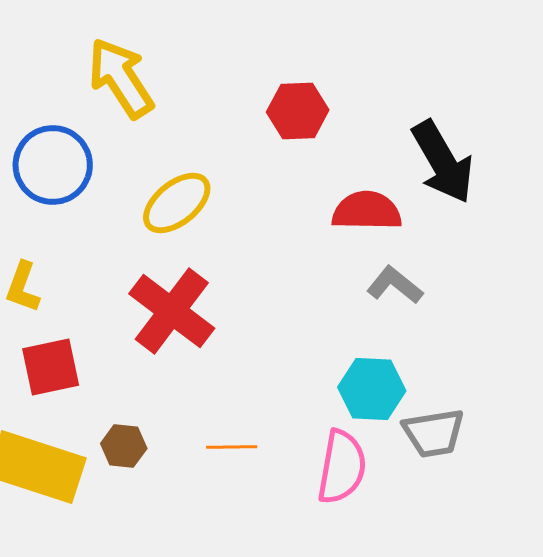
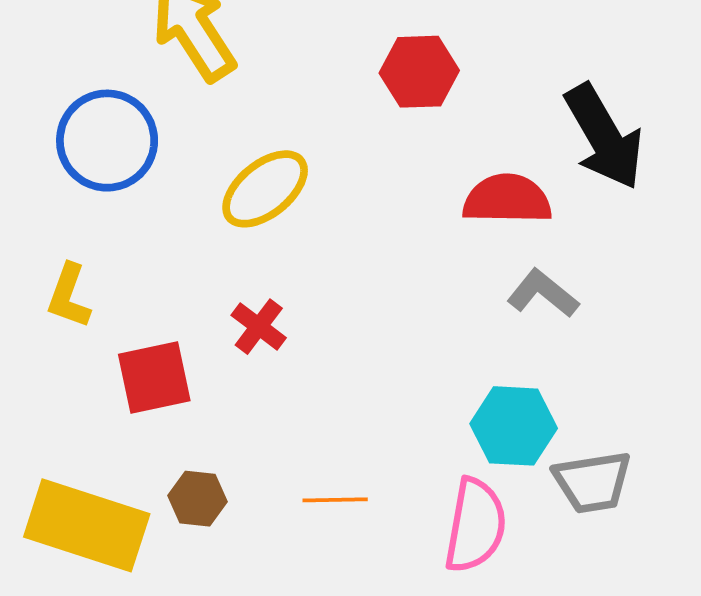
red cross: (172, 311) -> (259, 327), size x0.5
red square: (51, 367) -> (154, 378), moved

